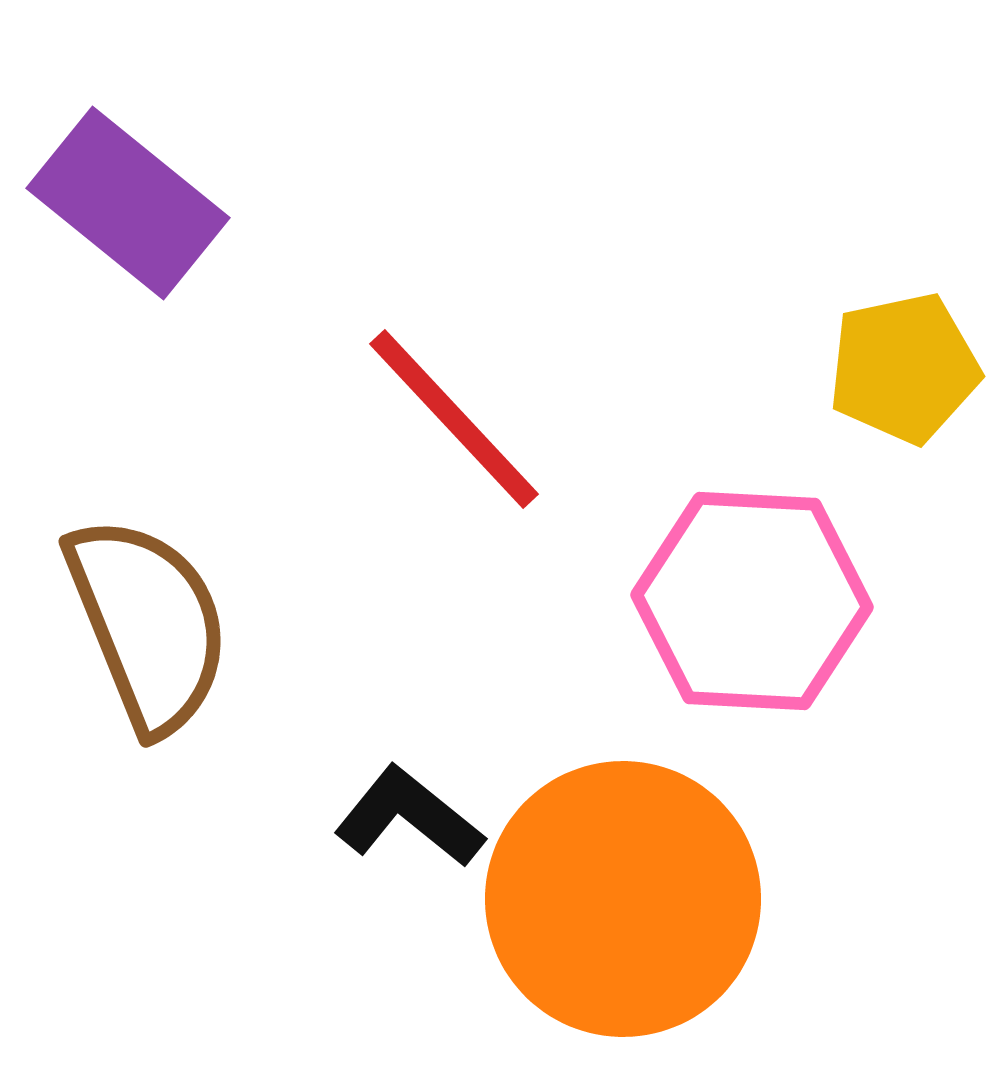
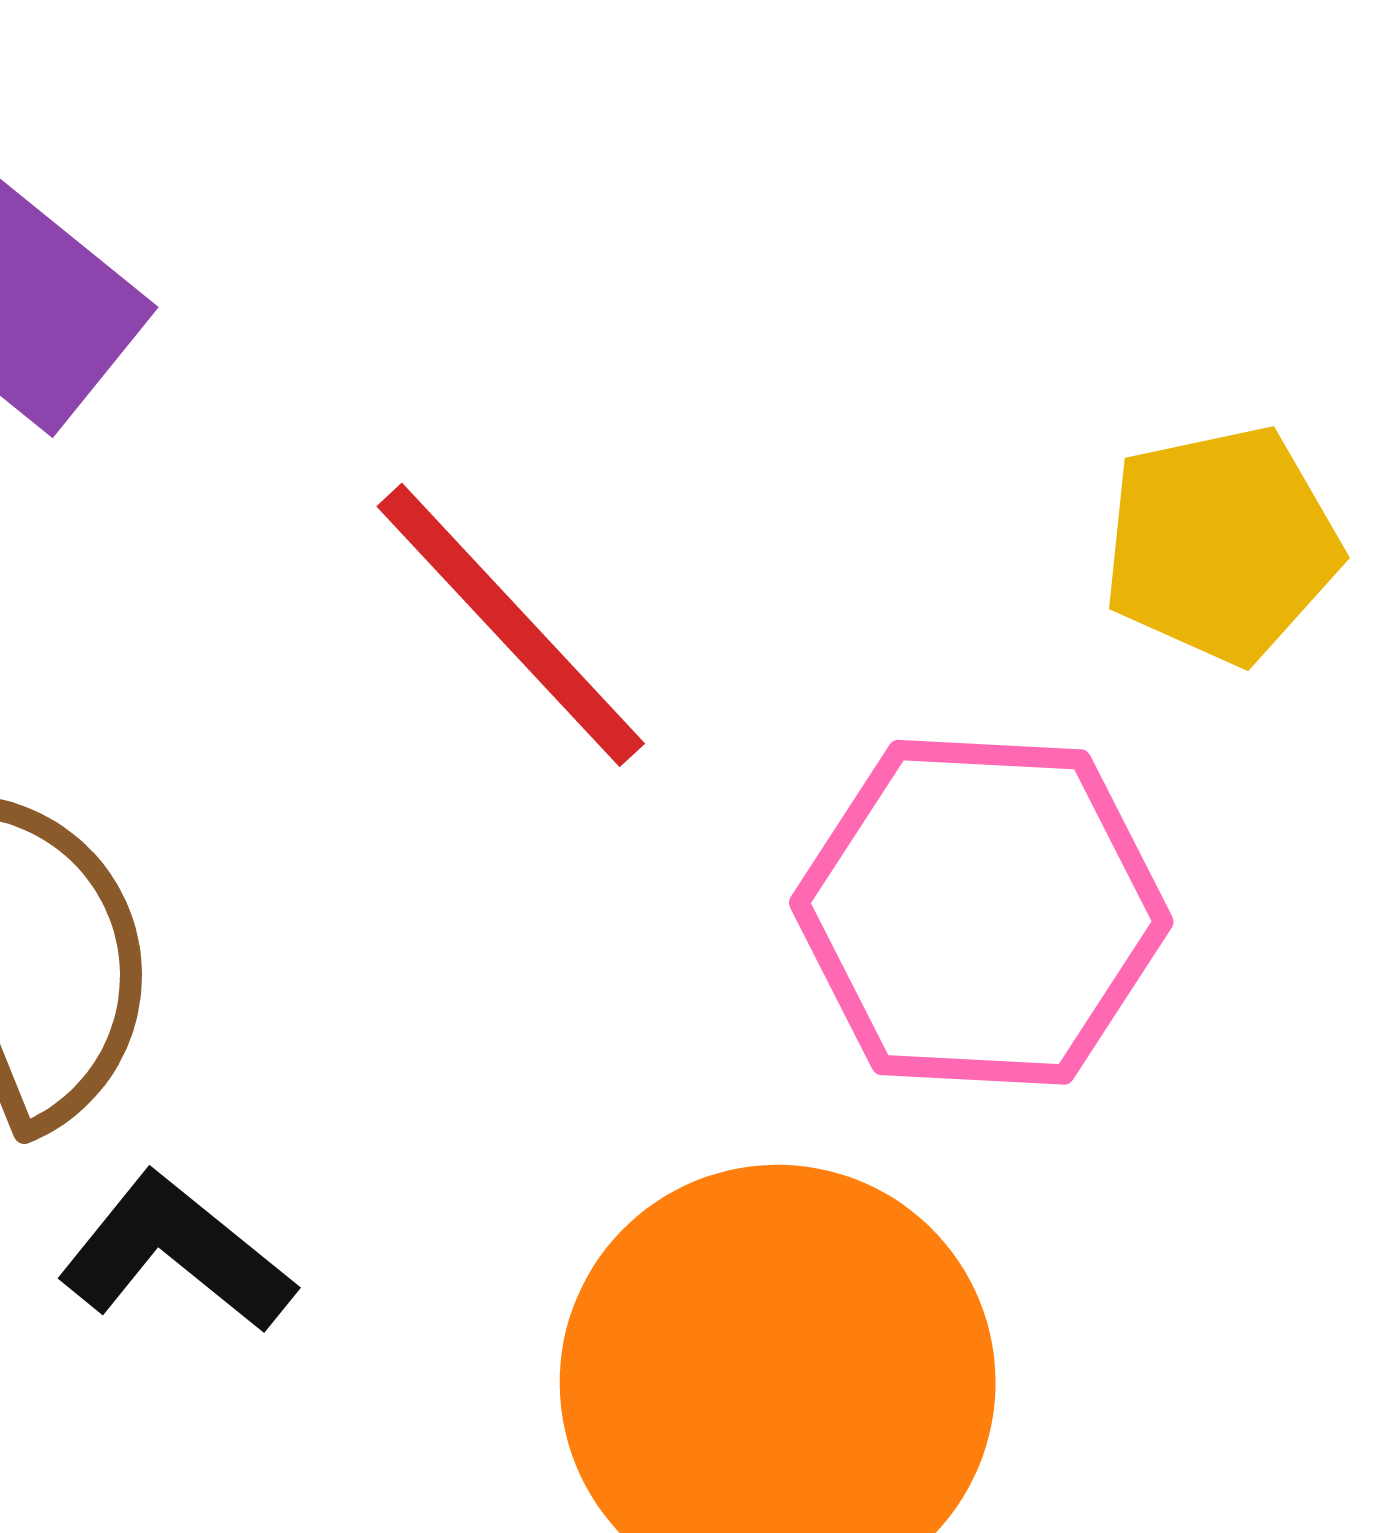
black L-shape: (409, 817) -> (176, 1253), moved

